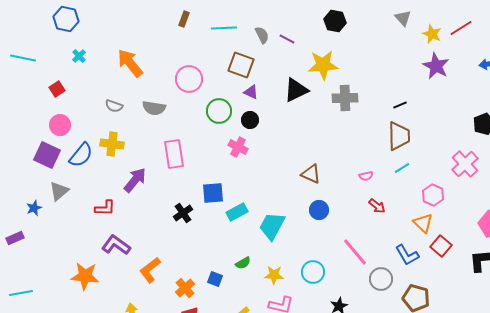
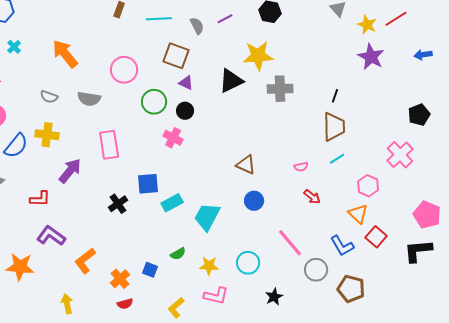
purple line: (287, 39) -> (225, 19), moved, turned -56
black line: (400, 105) -> (335, 96), turned -48

